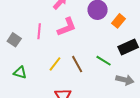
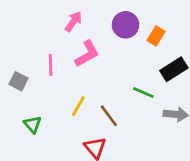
brown line: (77, 64) -> (109, 116), moved
green triangle: (20, 73) -> (33, 124), turned 40

